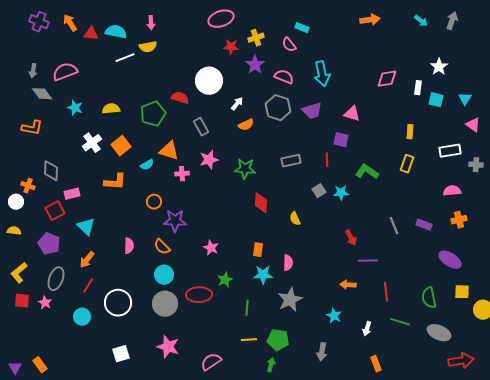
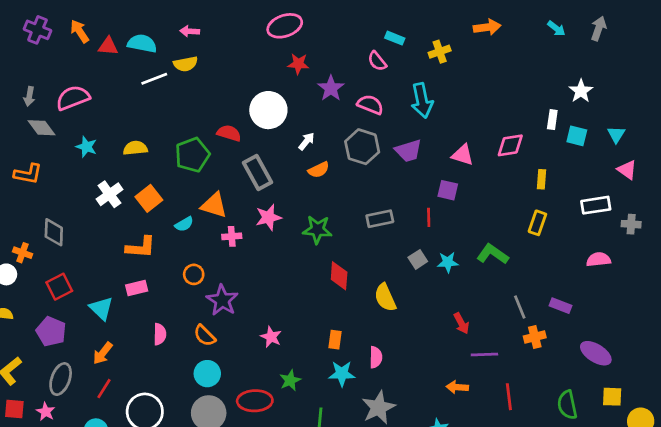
pink arrow: (151, 23) -> (190, 31), turned 96
yellow cross: (256, 38) -> (440, 52), moved
pink diamond: (387, 79) -> (510, 145), moved
gray rectangle: (201, 127) -> (258, 173), size x1.4
green L-shape: (367, 172) -> (493, 254), moved
pink rectangle: (72, 194) -> (137, 288), moved
yellow semicircle: (295, 219) -> (385, 298), size x1.5
orange cross: (459, 220) -> (535, 337), moved
purple star: (175, 221) -> (222, 300), turned 30

